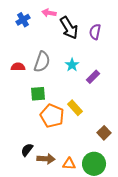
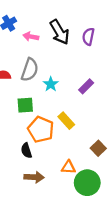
pink arrow: (49, 13) -> (31, 37), moved
cyan star: (72, 65) -> (51, 84), moved
black semicircle: (27, 150) -> (26, 151), moved, turned -56
orange triangle: (69, 164) -> (68, 167), moved

